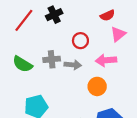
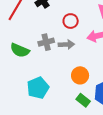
orange circle: (97, 86) -> (80, 75), moved

